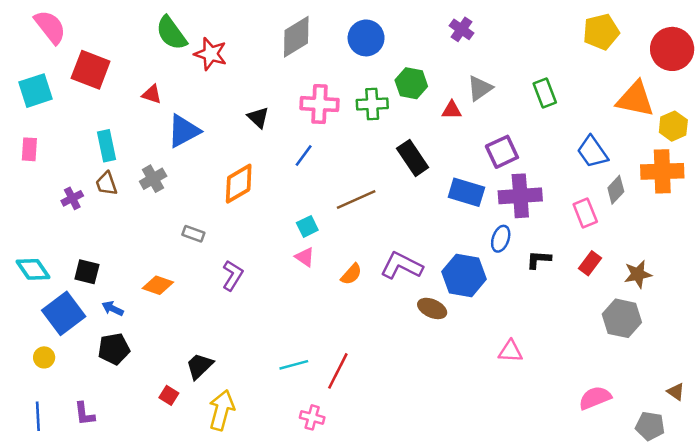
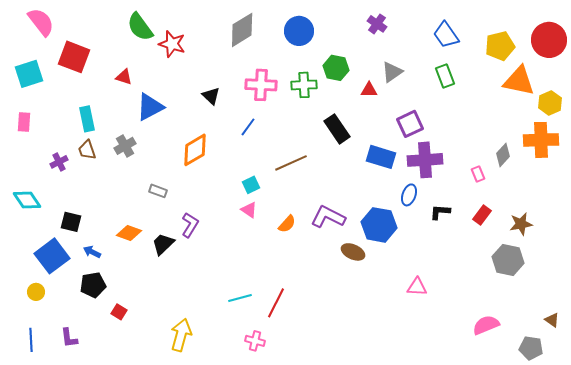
yellow pentagon: (601, 32) -> (500, 46), moved
blue trapezoid: (593, 152) -> (446, 35), moved
pink rectangle: (585, 213) -> (478, 174), size x0.7
cyan diamond: (33, 269) -> (27, 200), moved
black trapezoid: (200, 366) -> (163, 244), moved
red square: (169, 395) -> (119, 312), moved

